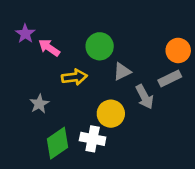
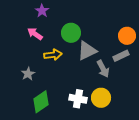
purple star: (25, 34) -> (42, 11), moved
gray triangle: (122, 72) -> (87, 51), size x1.5
yellow circle: (111, 114) -> (101, 98), moved
white cross: (93, 139) -> (78, 99), moved

